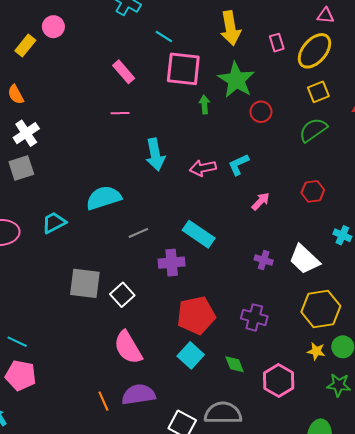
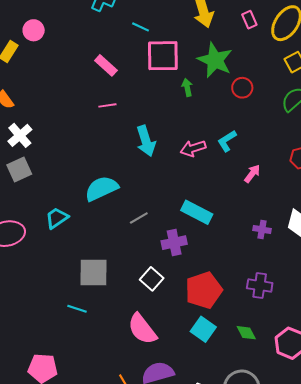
white square: (122, 295) -> (152, 279), moved
cyan line: (17, 342) -> (77, 309), moved

